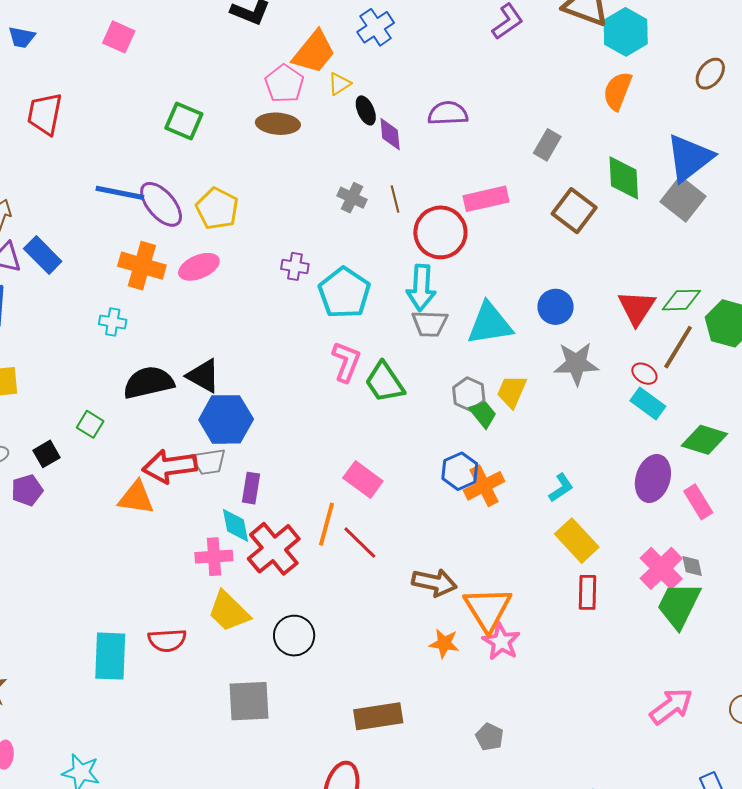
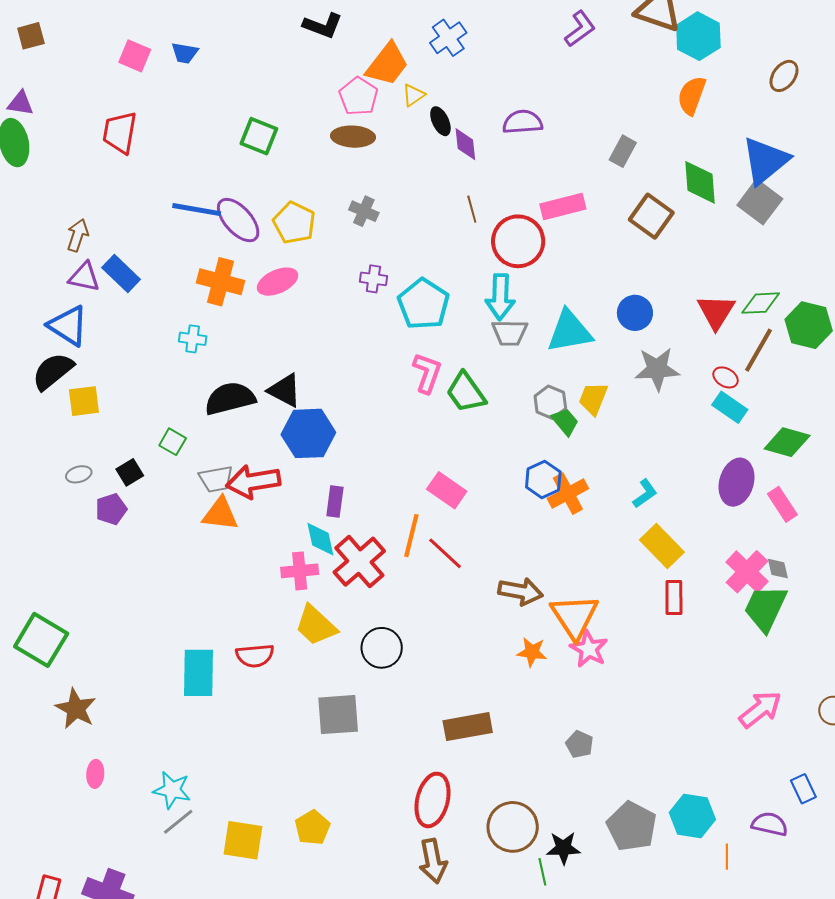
blue trapezoid: (22, 37) -> (185, 53), moved
pink square: (119, 37) -> (135, 56), moved
gray cross: (352, 198) -> (364, 211), moved
gray trapezoid: (209, 462) -> (216, 479), moved

